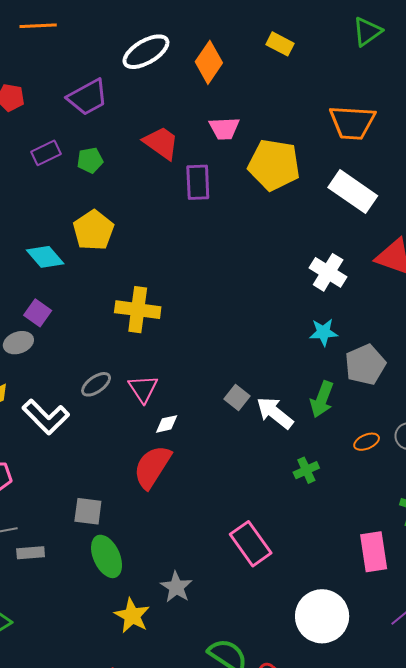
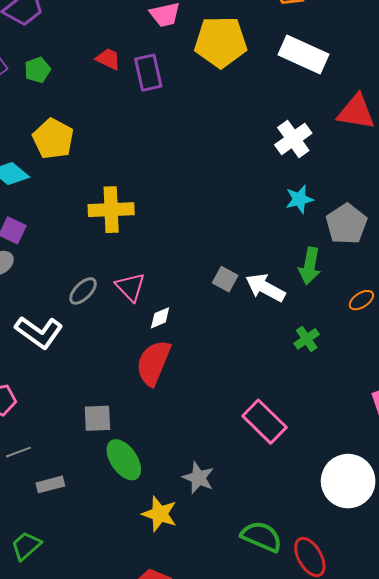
red trapezoid: (161, 143) -> (108, 59), moved, size x0.7
white cross: (328, 272) -> (293, 139), turned 33
gray rectangle: (31, 553) -> (50, 484), moved

